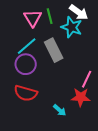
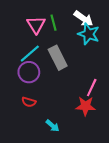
cyan star: (72, 27) -> (89, 34), moved
red semicircle: (26, 93) -> (29, 102), size x0.6
cyan arrow: (60, 110) -> (53, 126), moved

